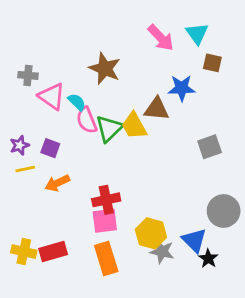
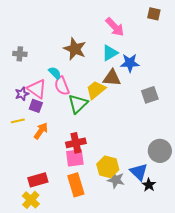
cyan triangle: (197, 34) -> (110, 53), moved, turned 36
brown square: (212, 63) -> (154, 14), moved
pink triangle: (52, 96) -> (37, 89), moved
yellow trapezoid: (134, 126) -> (96, 90), turned 80
green triangle: (109, 129) -> (78, 104), moved
purple star: (20, 145) -> (22, 94), moved
gray square: (210, 147) -> (150, 95), moved
orange arrow: (57, 183) -> (41, 131), turned 150
yellow cross: (24, 252) -> (31, 200), moved, turned 30

